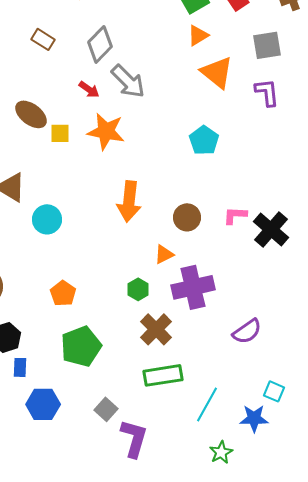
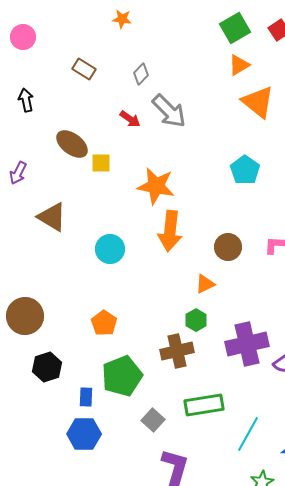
gray diamond: (100, 44) -> (141, 74), size x0.6
orange star: (106, 131) -> (156, 186), moved
cyan circle: (47, 219) -> (110, 249), moved
purple cross: (193, 287) -> (247, 344), moved
green hexagon: (138, 289) -> (196, 320), moved
brown cross: (156, 329) -> (177, 351), moved, turned 32
blue rectangle: (20, 367) -> (86, 397), moved
gray square: (106, 409) -> (153, 420), moved

